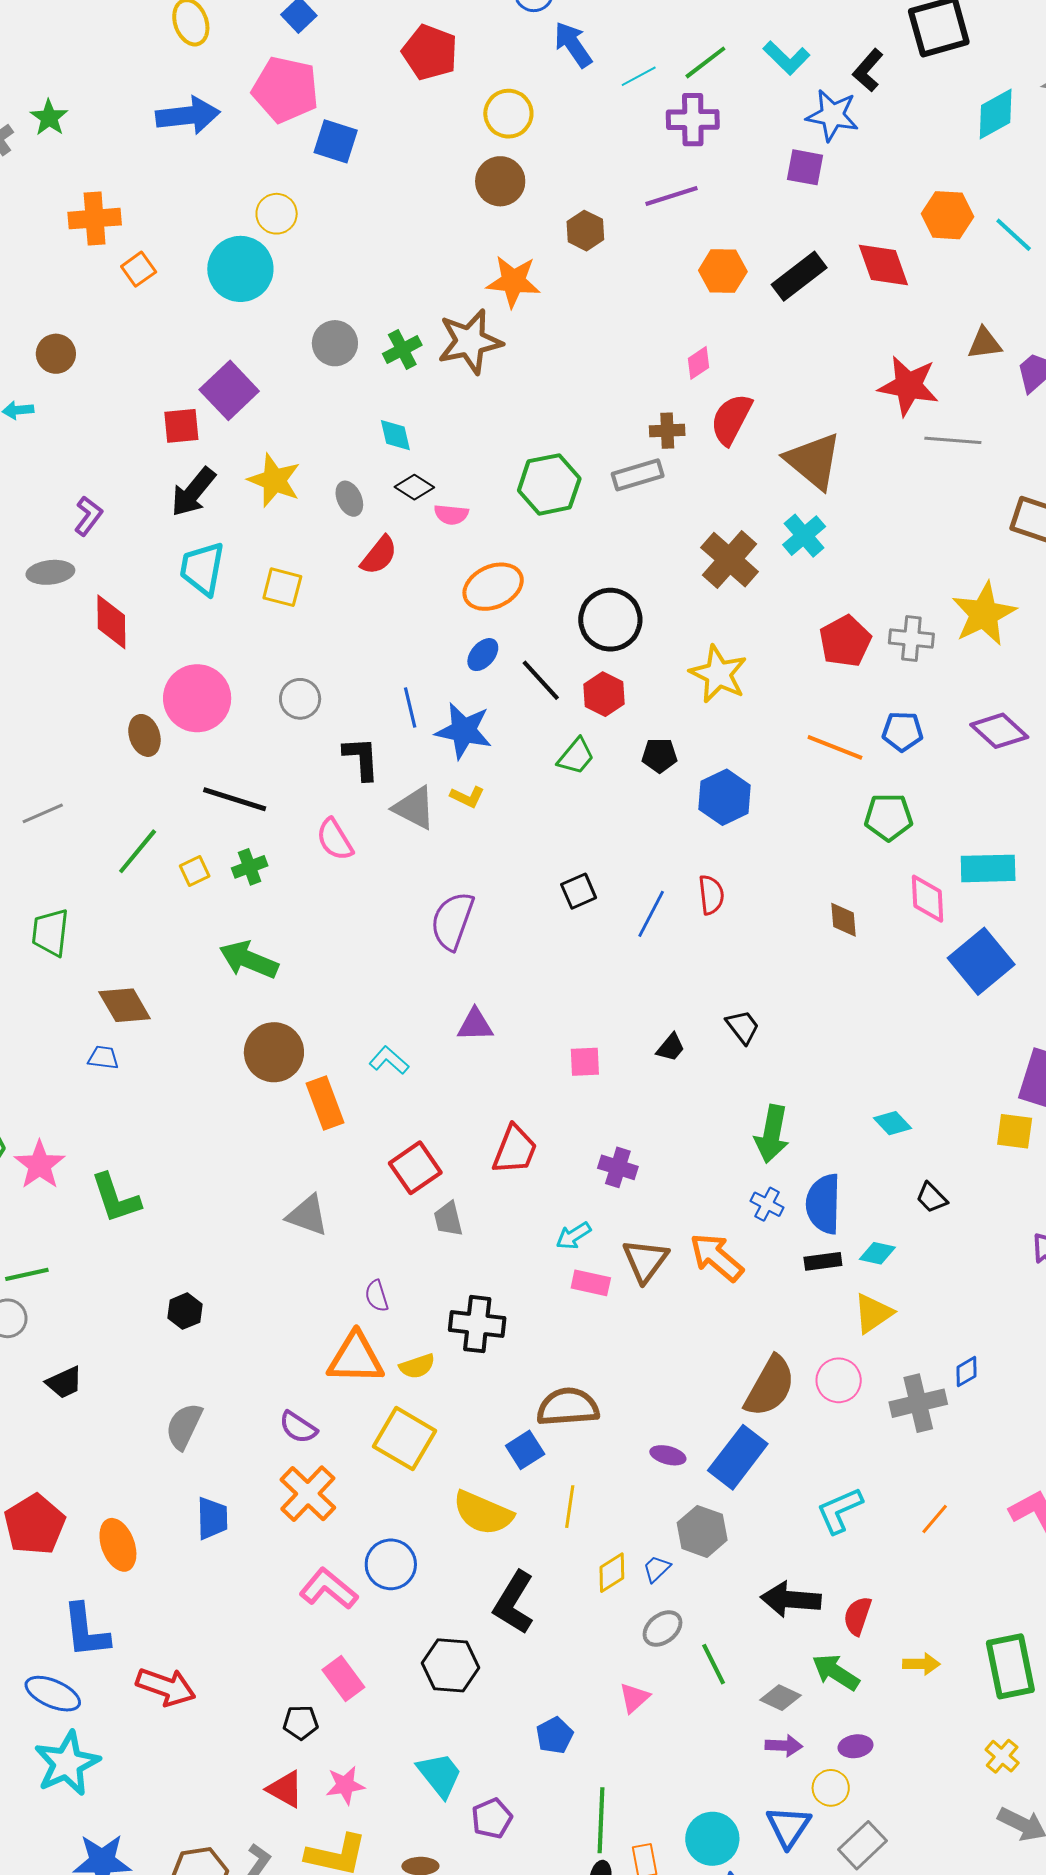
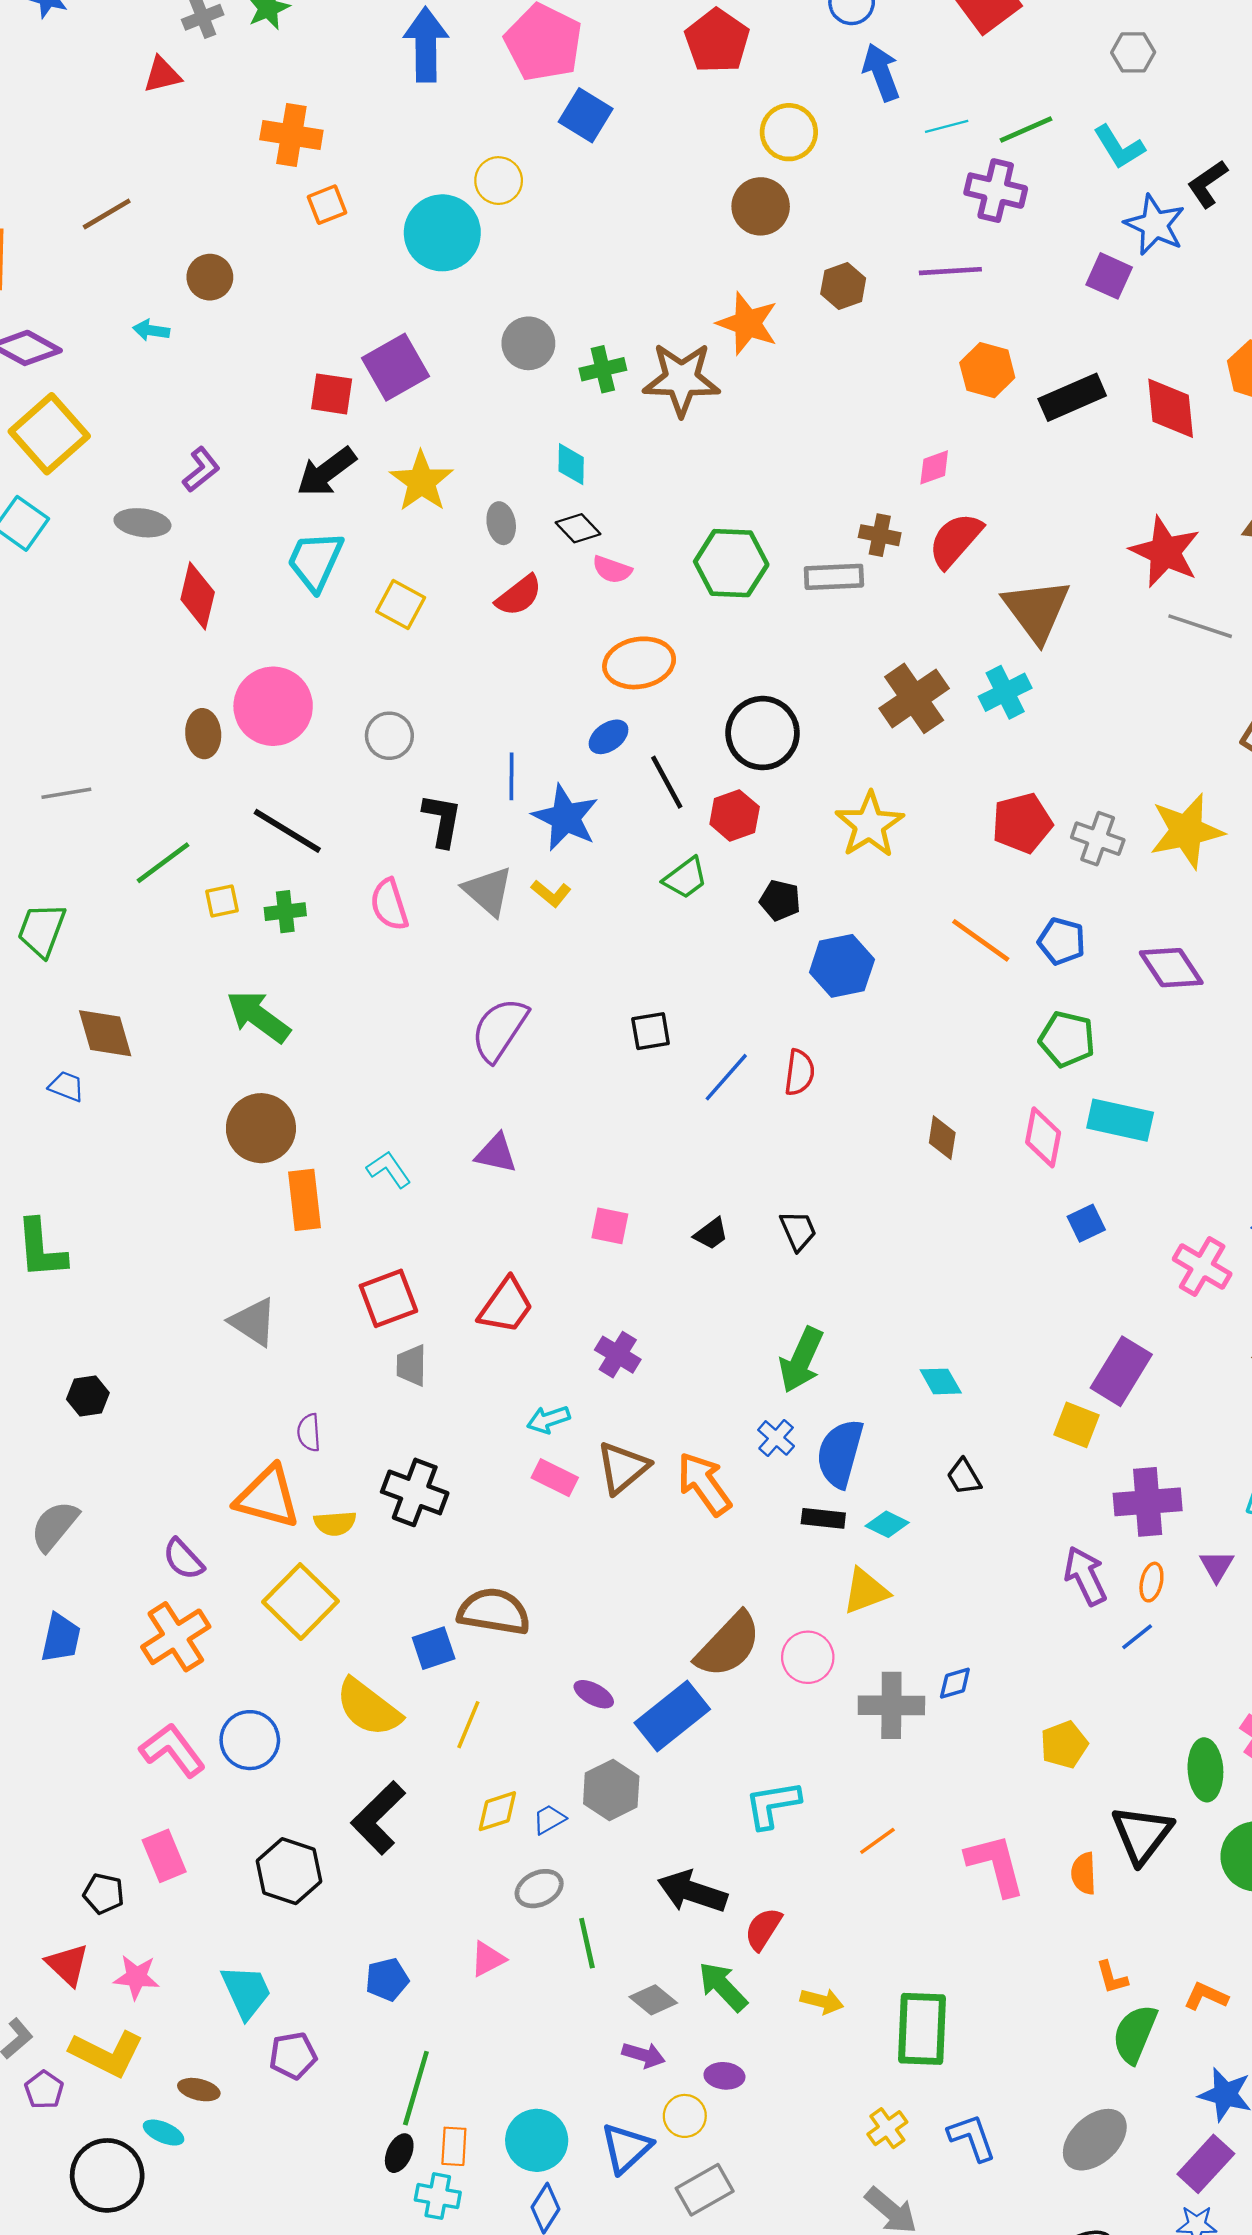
blue arrow: (188, 115) -> (426, 45), turned -98
green pentagon: (889, 817) -> (1067, 1039), moved
blue square: (981, 961) -> (1086, 1223), size x0.5

